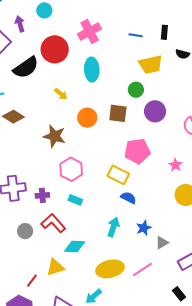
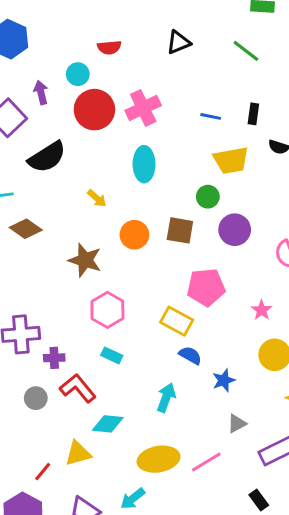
red circle: (55, 49) -> (94, 110), moved
purple cross: (42, 195) -> (54, 358), moved
blue star: (144, 228) -> (224, 380), moved

